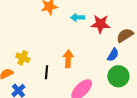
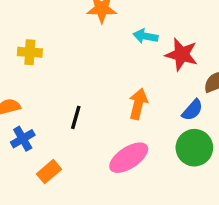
yellow cross: (23, 58) -> (30, 52), moved, turned -32
orange arrow: (68, 59) -> (138, 104), moved

